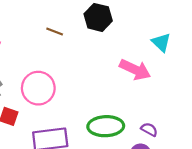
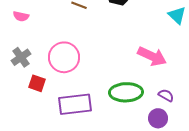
pink arrow: (135, 70) -> (152, 56), moved

